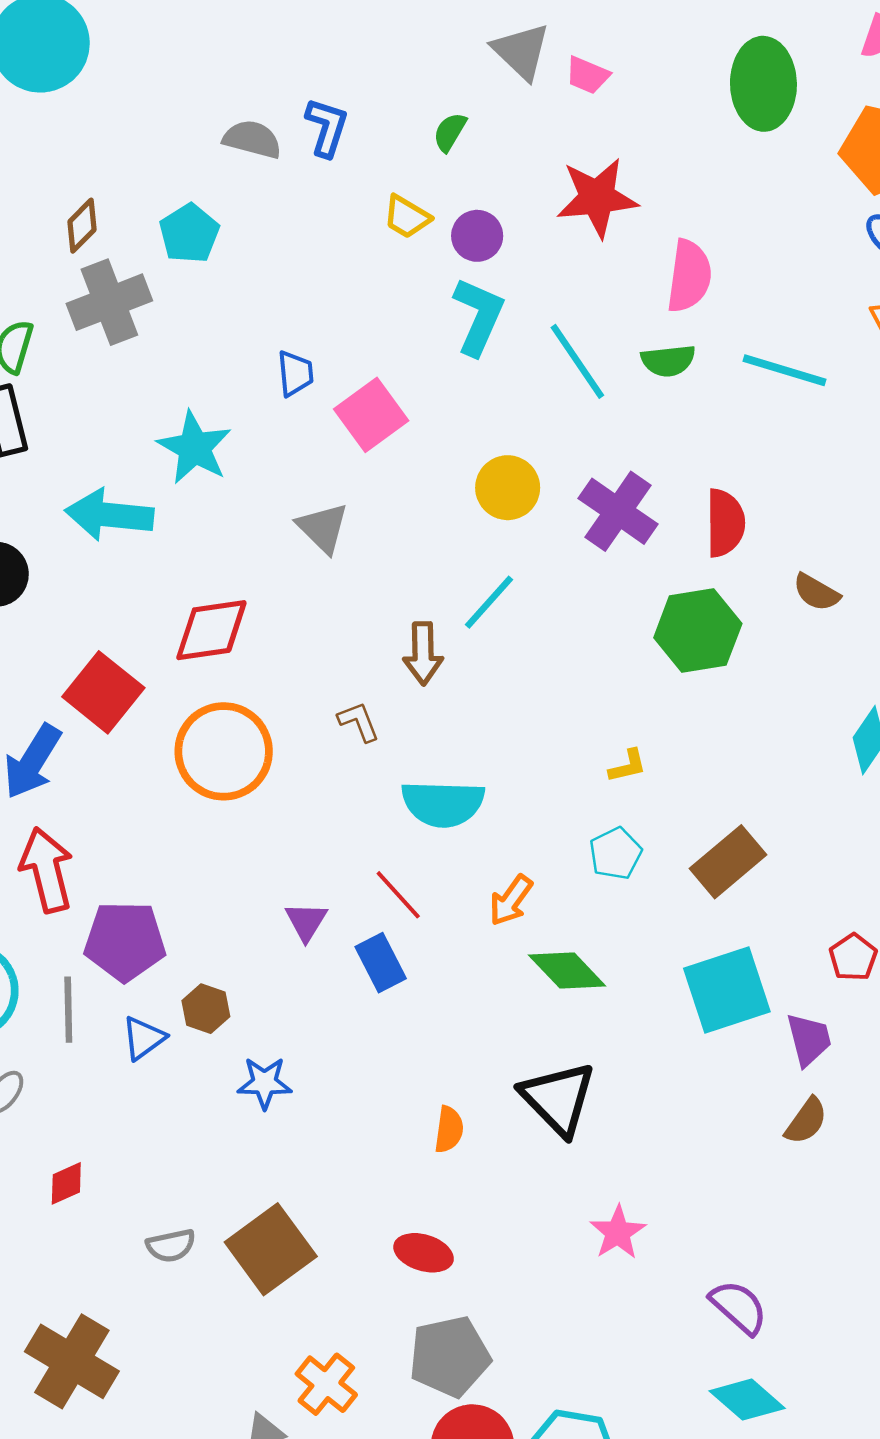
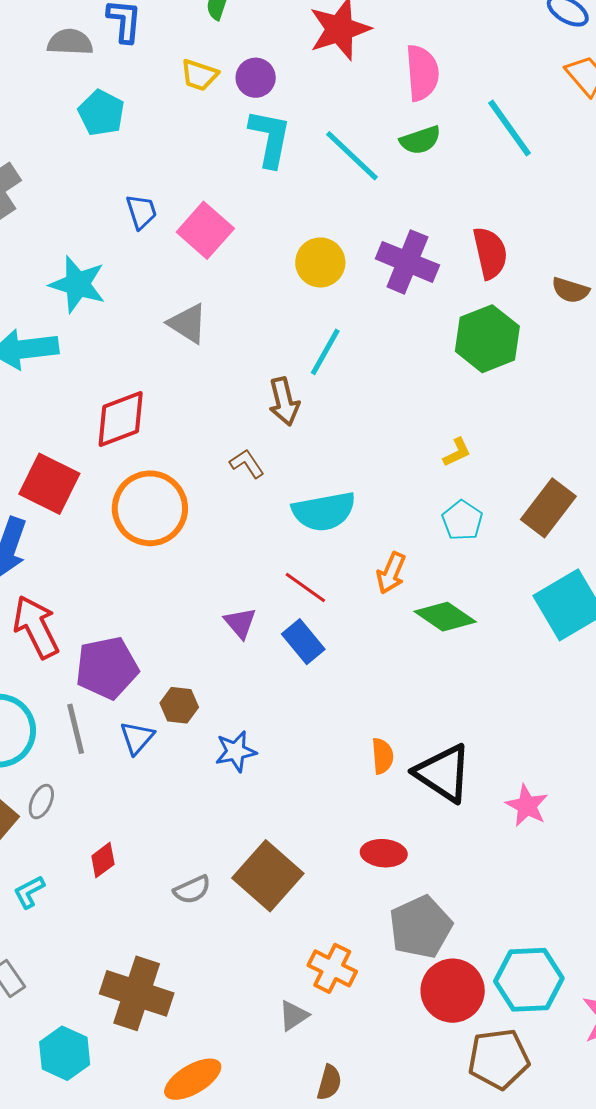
cyan pentagon: (189, 233) -> (101, 113), moved
cyan line: (784, 370) -> (510, 128), turned 50
black triangle: (558, 1099) -> (443, 773), moved

